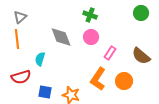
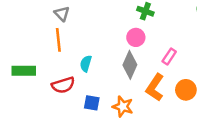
gray triangle: (20, 17) -> (62, 14), turned -32
gray diamond: (61, 37) -> (130, 65), moved, turned 45
pink circle: (91, 37) -> (136, 37), moved

